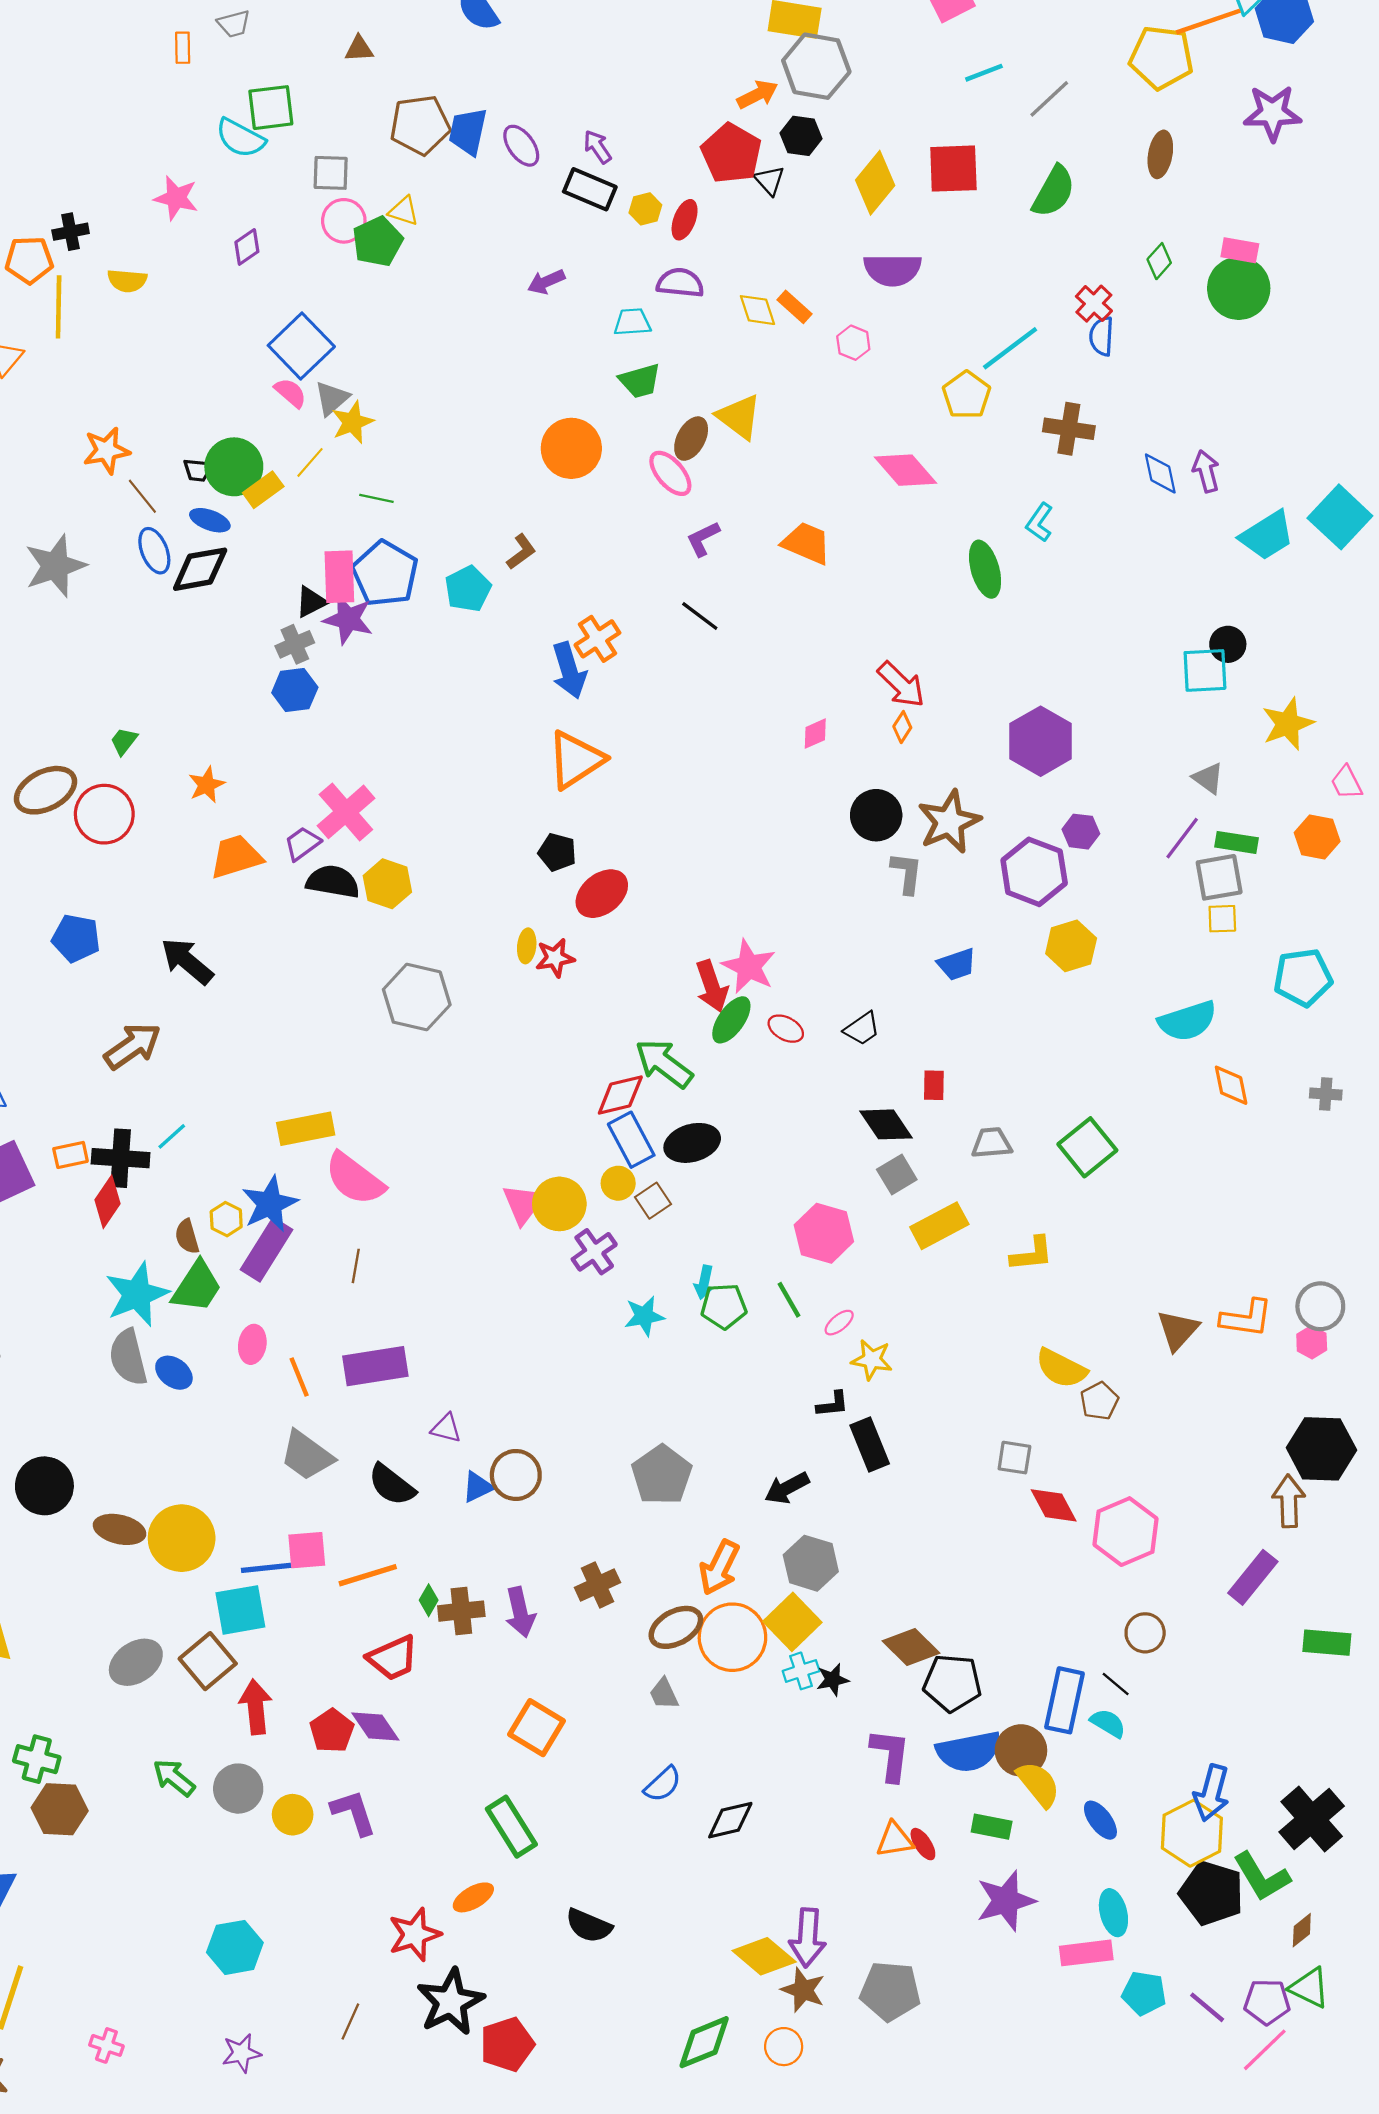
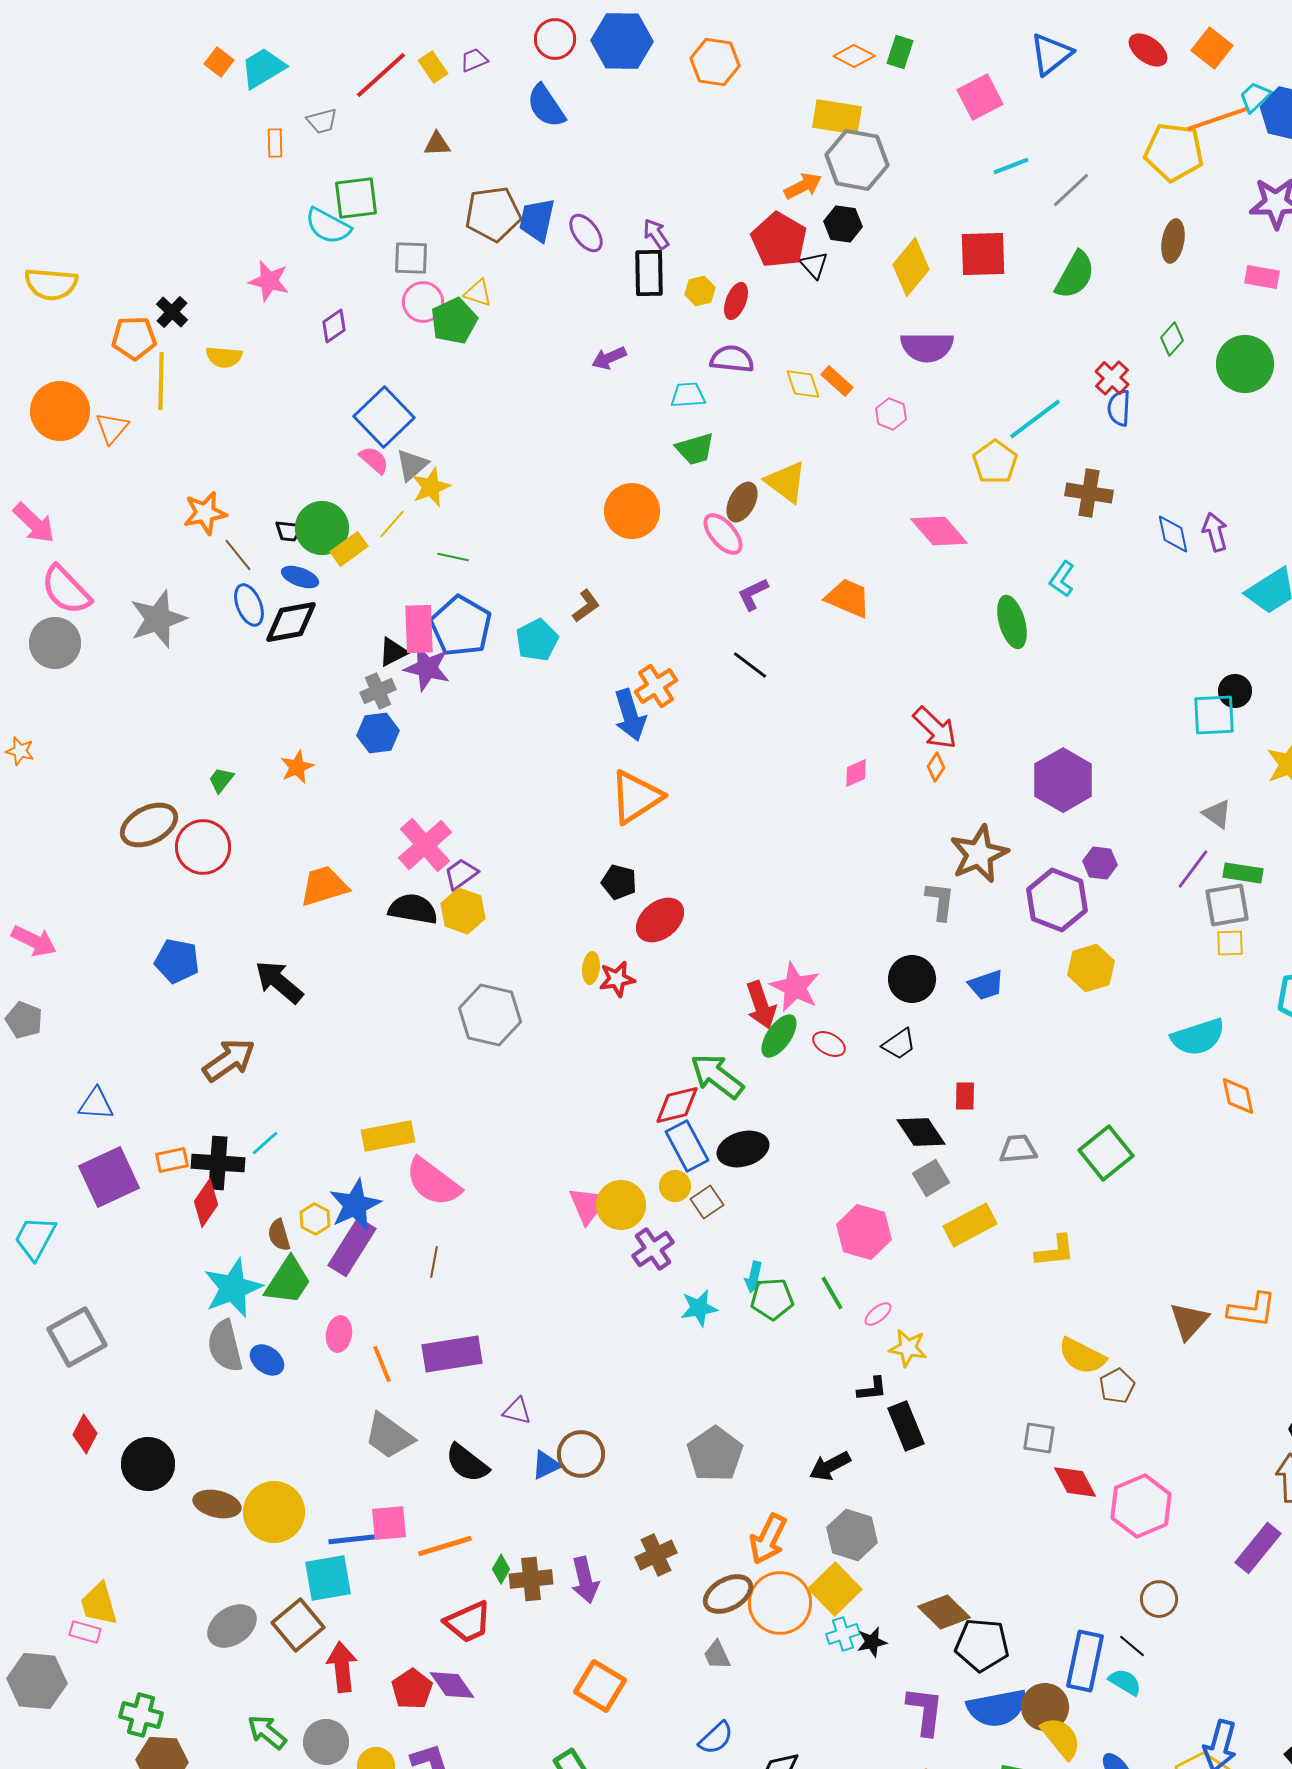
black rectangle: (590, 189) -> (649, 273), turned 66
black cross: (71, 232) -> (172, 312), turned -36
pink rectangle: (1240, 250) -> (1262, 277), moved
orange star: (207, 785) -> (297, 767), moved
black circle: (876, 815) -> (912, 979), moved
purple trapezoid: (302, 844) -> (461, 874), moved

